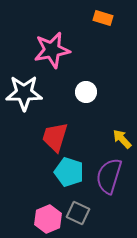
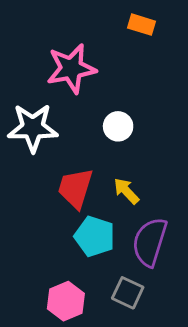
yellow arrow: (122, 139) -> (126, 191), moved
gray square: (78, 213) -> (128, 293), moved

